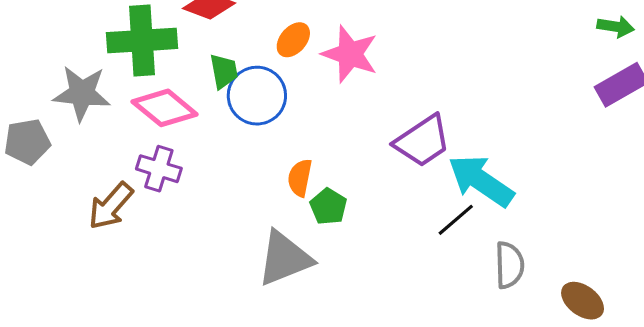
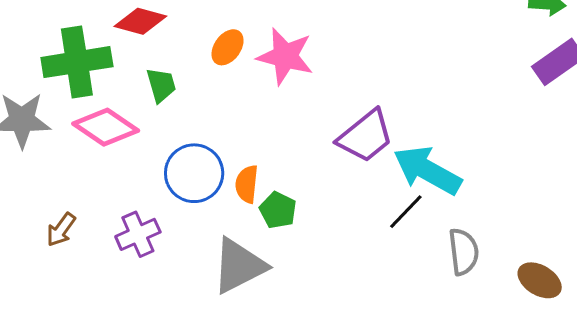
blue circle: (257, 96) -> (194, 173), moved
purple cross: (159, 169) -> (138, 234), moved, turned -36
brown arrow: (111, 206) -> (61, 230), size x0.7

